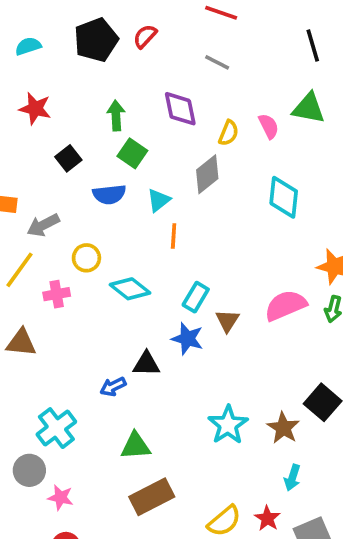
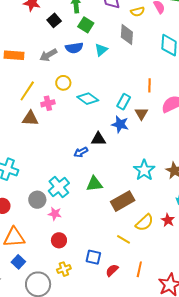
yellow semicircle: (229, 133) -> (138, 12), turned 56
black square: (68, 158) -> (54, 20), moved
gray diamond: (207, 174) -> (127, 35), turned -45
gray arrow: (43, 225) -> (48, 55), moved
orange line: (174, 236) -> (150, 85), moved
brown triangle: (21, 343) -> (30, 118), moved
cyan cross: (56, 428) -> (59, 187), moved
brown rectangle: (152, 497) -> (123, 201), moved

